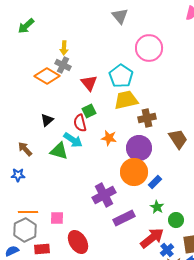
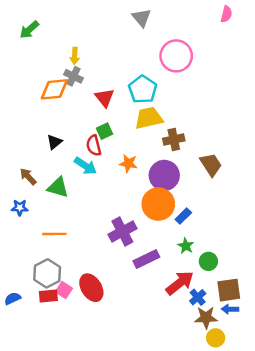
orange diamond: (47, 76) -> (54, 89), turned -35
green triangle: (59, 151) -> (58, 187), moved
orange line: (28, 212) -> (54, 234), moved
pink square: (57, 218) -> (64, 290), moved, turned 32
gray hexagon: (25, 230) -> (47, 273), moved

